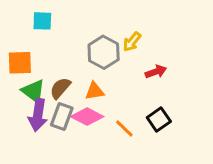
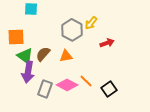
gray rectangle: (62, 117) -> (45, 89), moved
pink diamond: (87, 117) -> (67, 85), moved
black square: (159, 119) -> (109, 89), moved

